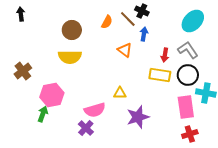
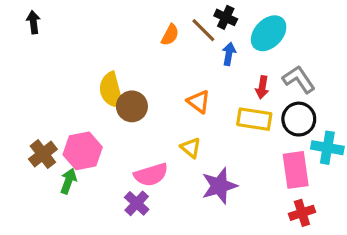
cyan ellipse: (193, 21) -> (269, 33), moved
brown circle: (72, 30) -> (132, 106), moved
orange triangle: (125, 50) -> (199, 102), moved
yellow semicircle: (70, 57) -> (111, 90), turned 75
brown cross: (23, 71) -> (43, 154), moved
yellow triangle: (120, 93) -> (191, 148), turned 40

